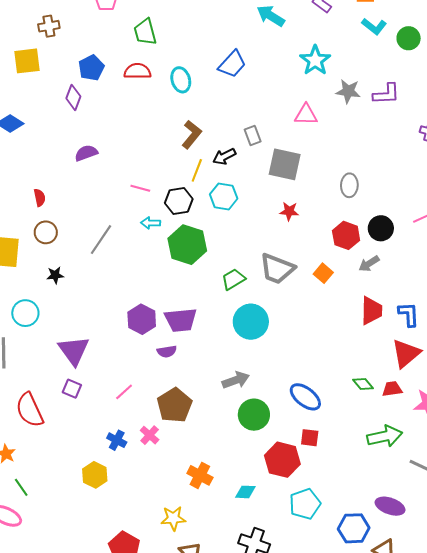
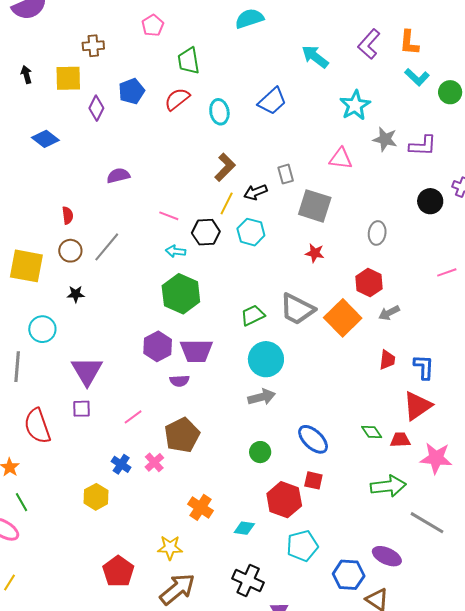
red semicircle: (137, 71) -> (177, 99), turned -44
purple diamond: (73, 97) -> (96, 108), moved
black circle: (381, 228) -> (430, 201), moved
gray line: (101, 240) -> (107, 247), moved
green hexagon: (187, 245) -> (181, 294), moved
orange square: (323, 273) -> (343, 318), size x1.8
red trapezoid: (372, 311) -> (387, 360), size x0.7
gray arrow: (236, 380) -> (262, 397), moved
purple square: (72, 389) -> (82, 409), turned -30
green circle: (254, 415) -> (260, 452), size x0.7

